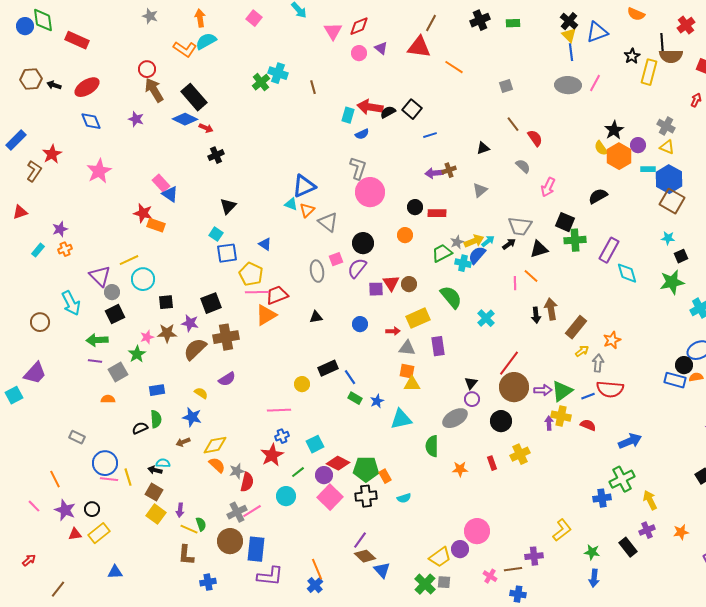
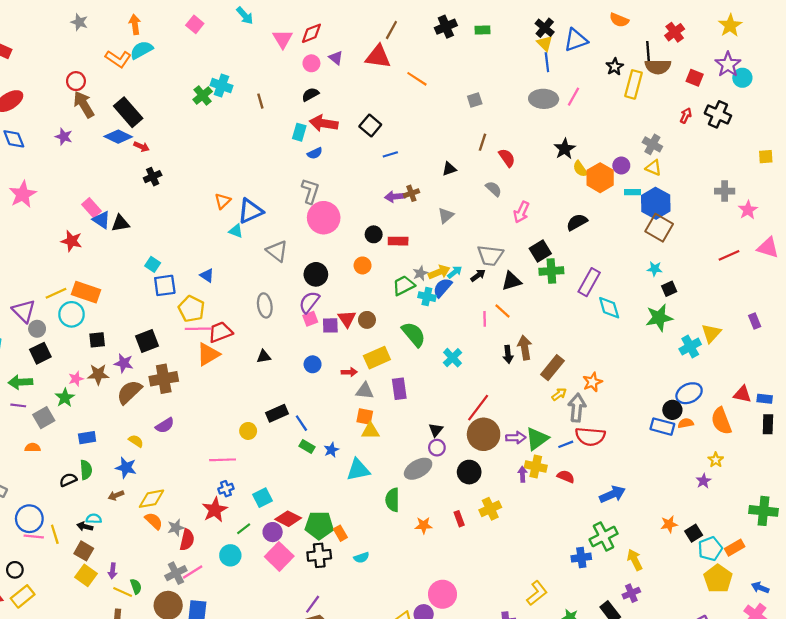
black semicircle: (388, 112) -> (310, 94), moved
brown line: (513, 124) -> (482, 142), turned 56
black star: (614, 130) -> (565, 149), moved
black triangle: (228, 206) -> (120, 223), moved, turned 36
orange triangle: (307, 210) -> (223, 201), moved
black square: (565, 222) -> (540, 251), turned 36
orange rectangle: (156, 225) -> (86, 292), moved, size x1.4
pink square: (336, 259) -> (310, 319), moved
gray arrow: (598, 363) -> (577, 408), size x1.4
orange star: (681, 532) -> (669, 524), moved

